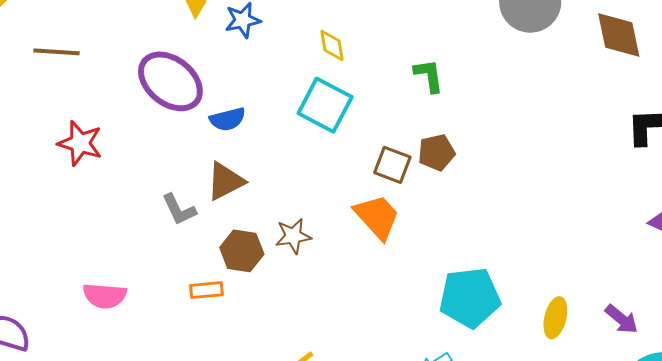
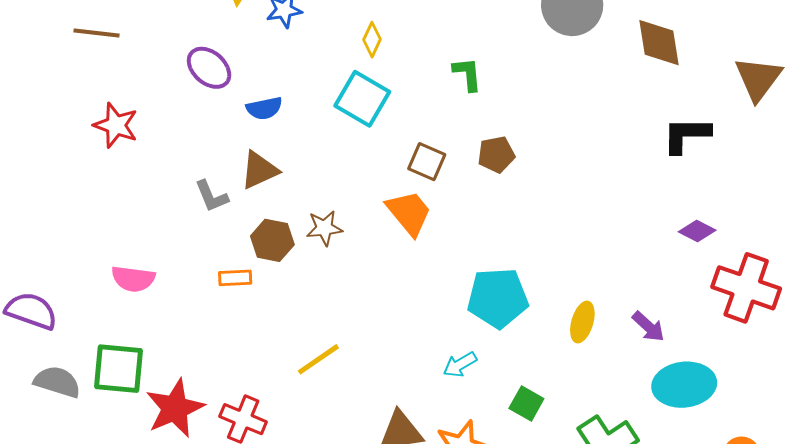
yellow diamond: (332, 46) -> (372, 40), turned 32
purple ellipse: (170, 81) -> (209, 68), size x0.7
brown pentagon: (437, 152) -> (496, 155), moved

